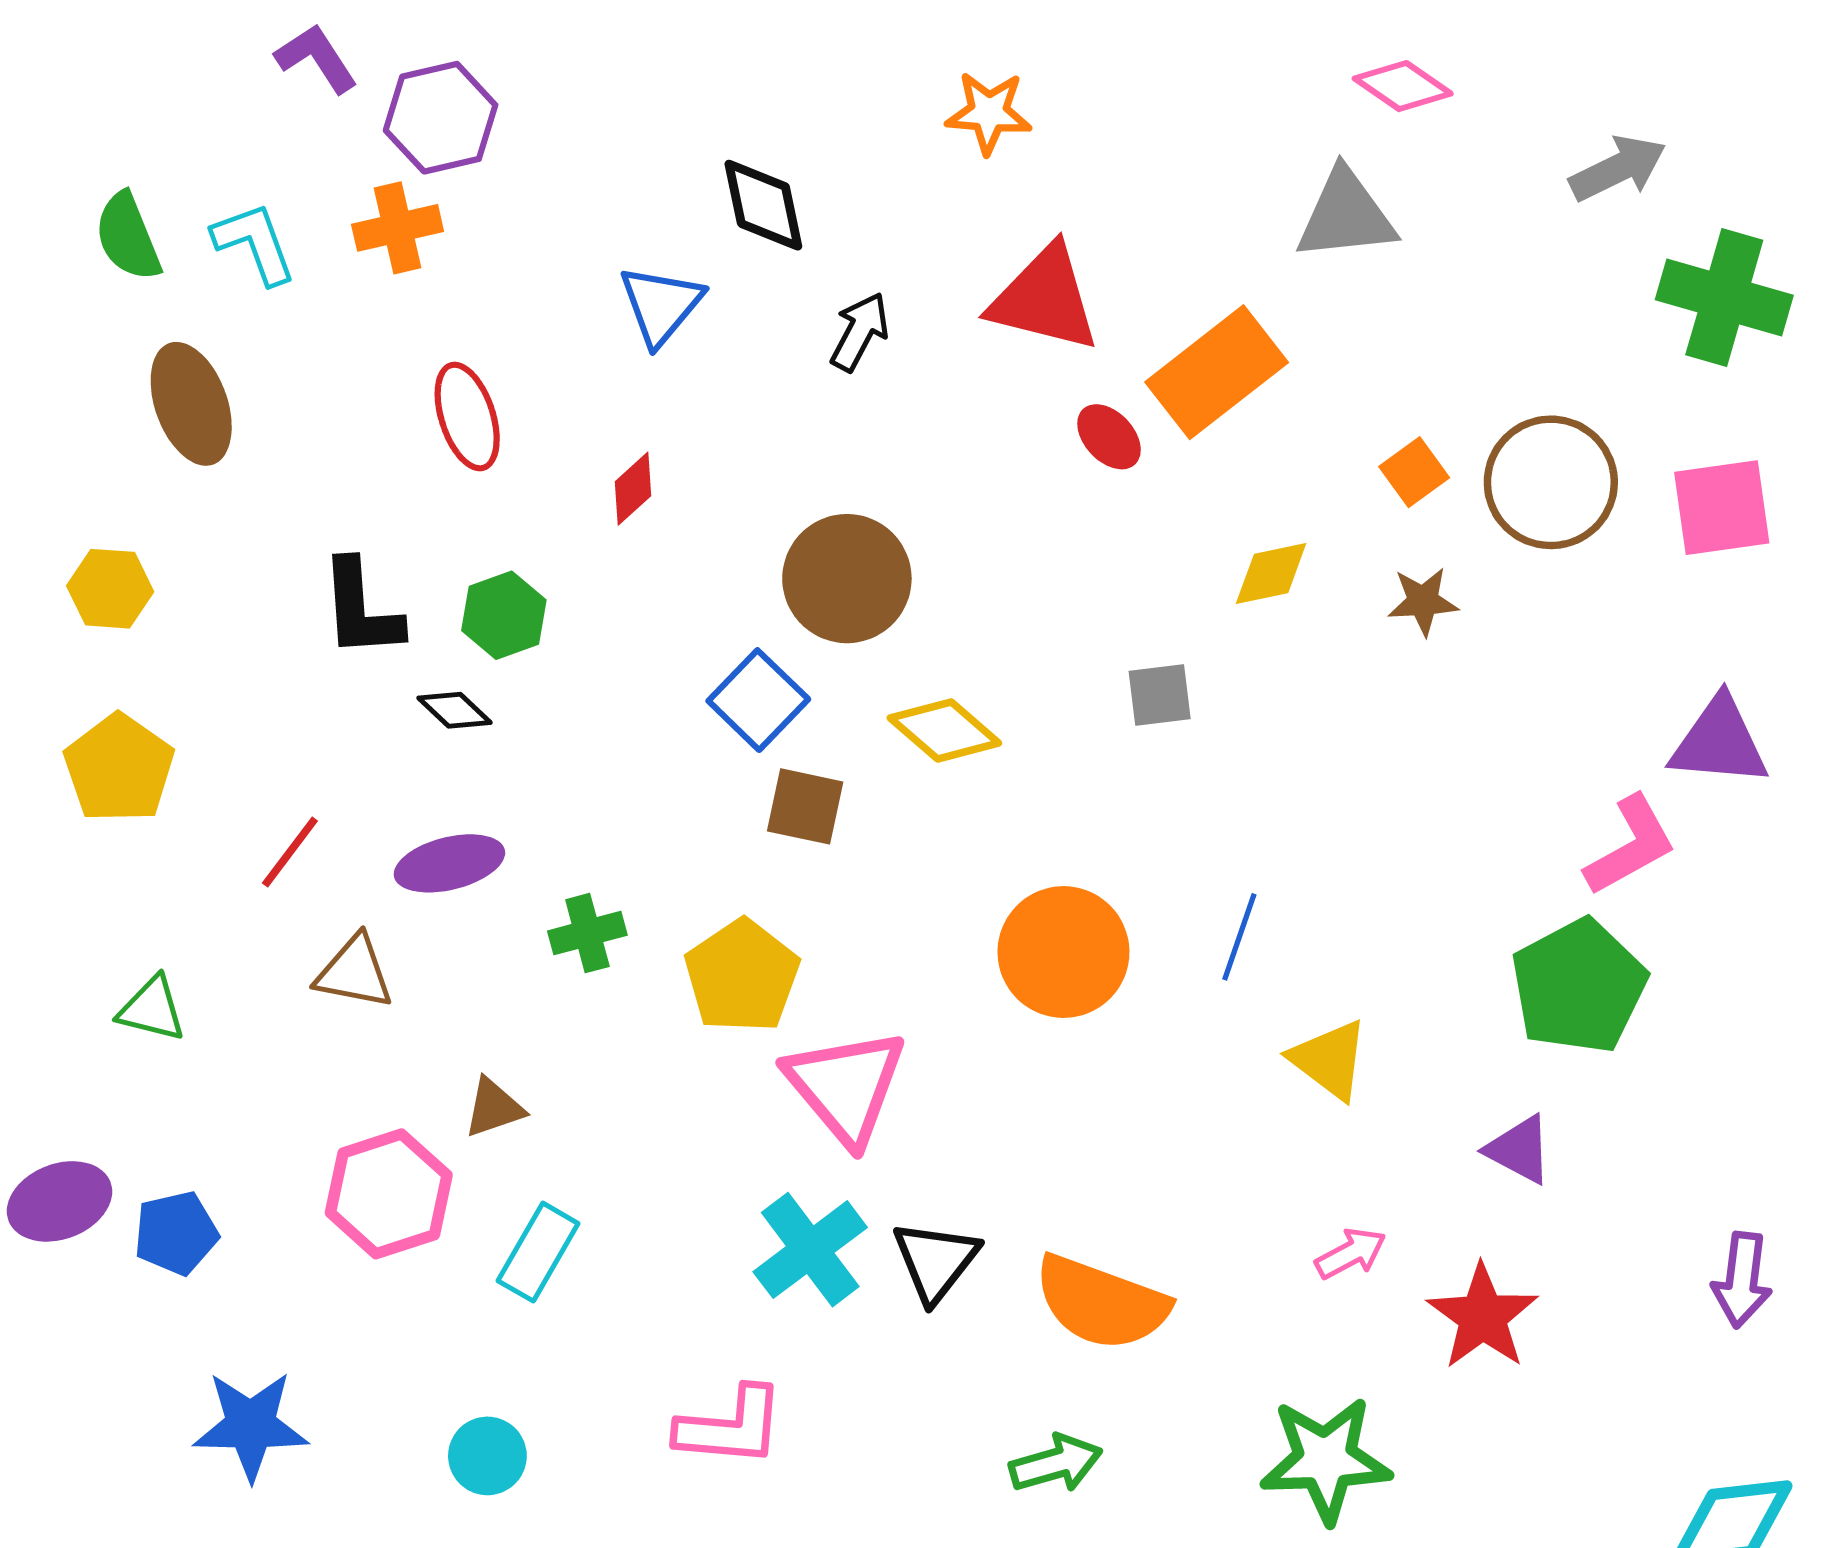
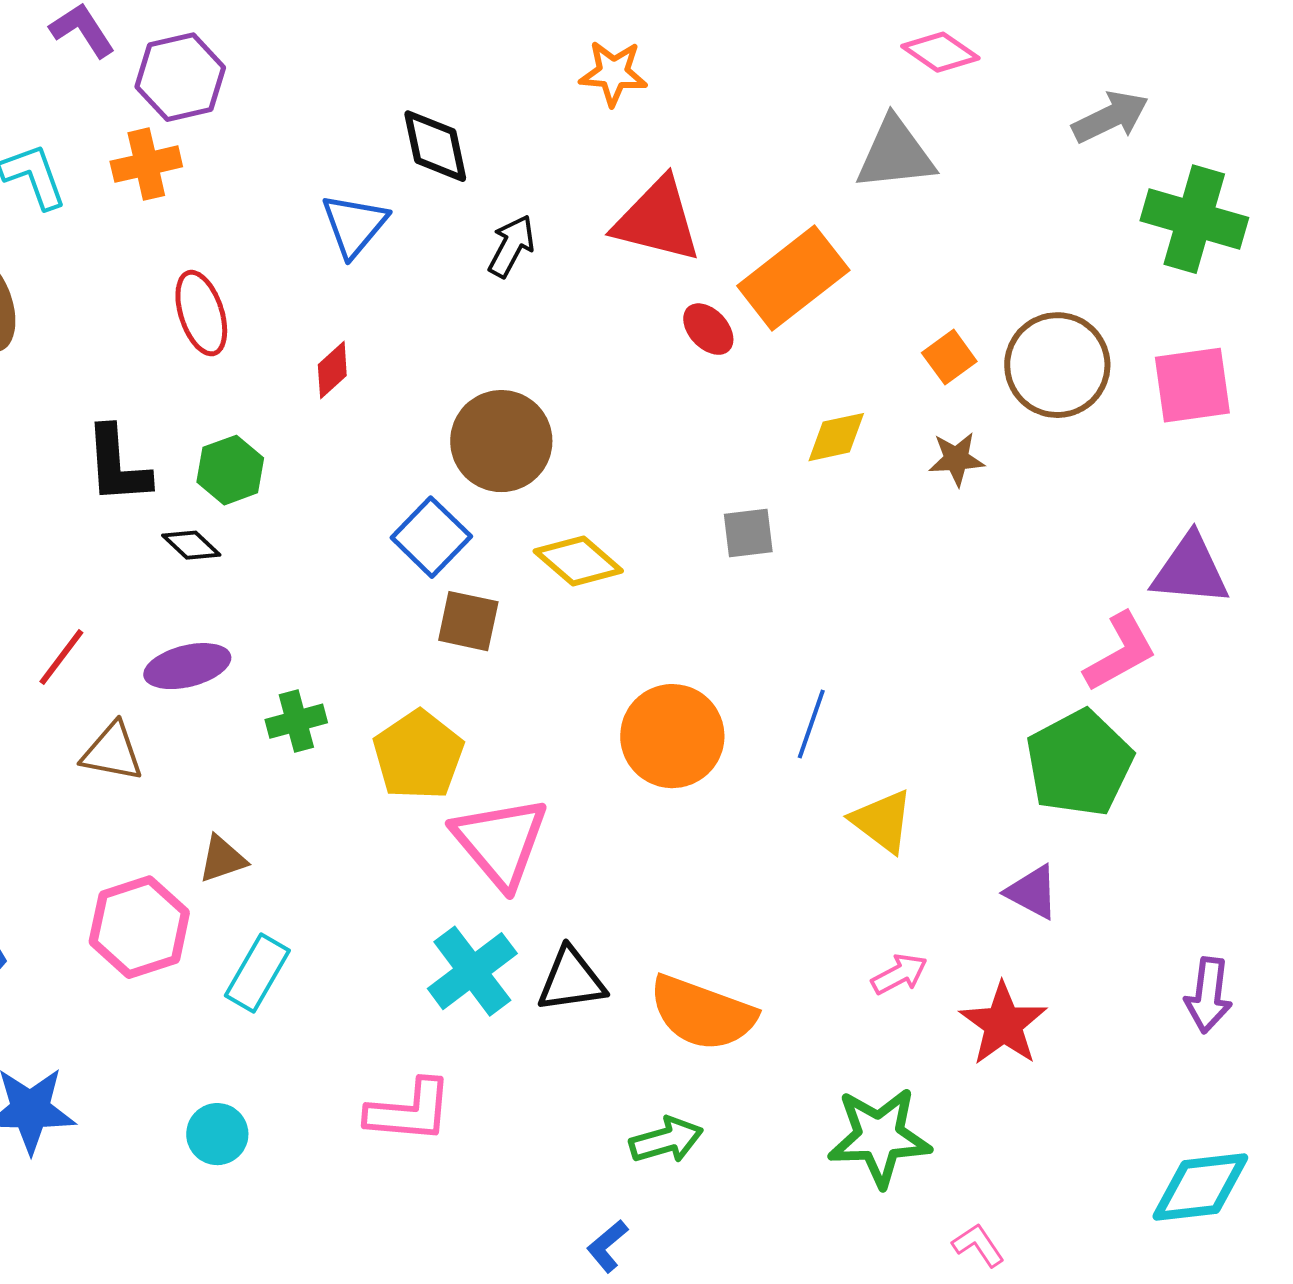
black triangle: (936, 1261) -> (571, 980), turned 44

